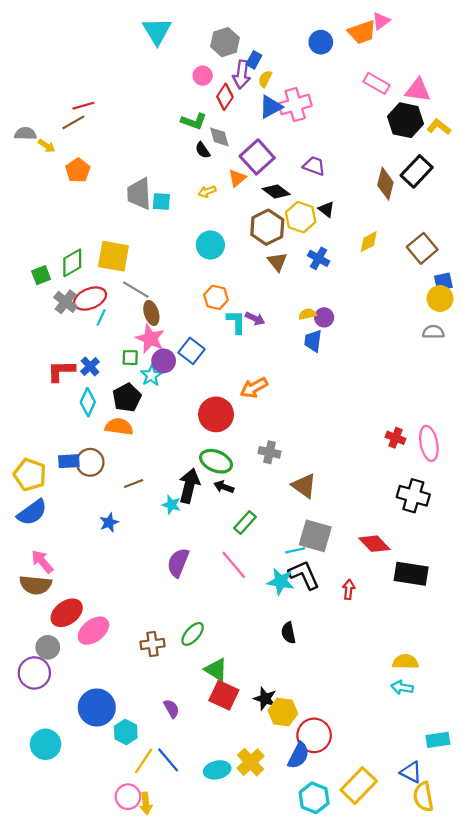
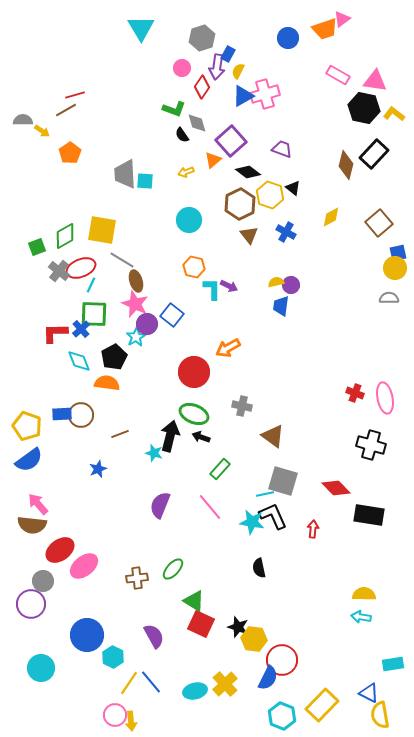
green square: (130, 358) -> (94, 314), moved, size x1.8
cyan diamond: (88, 402) -> (79, 361), turned -45
purple semicircle: (171, 709) -> (154, 636), size x1.4

